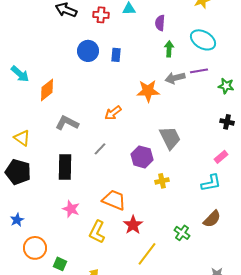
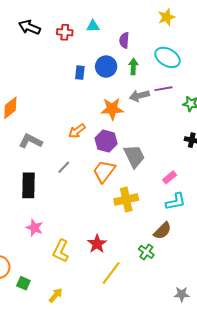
blue circle: (88, 51) -> (106, 67), moved
purple hexagon: (142, 157) -> (106, 141), moved
pink rectangle: (221, 157) -> (170, 177), moved
yellow cross: (162, 181) -> (126, 200), size x1.6
orange trapezoid: (114, 200) -> (104, 171), moved, turned -75
brown semicircle: (212, 219) -> (162, 231), moved

